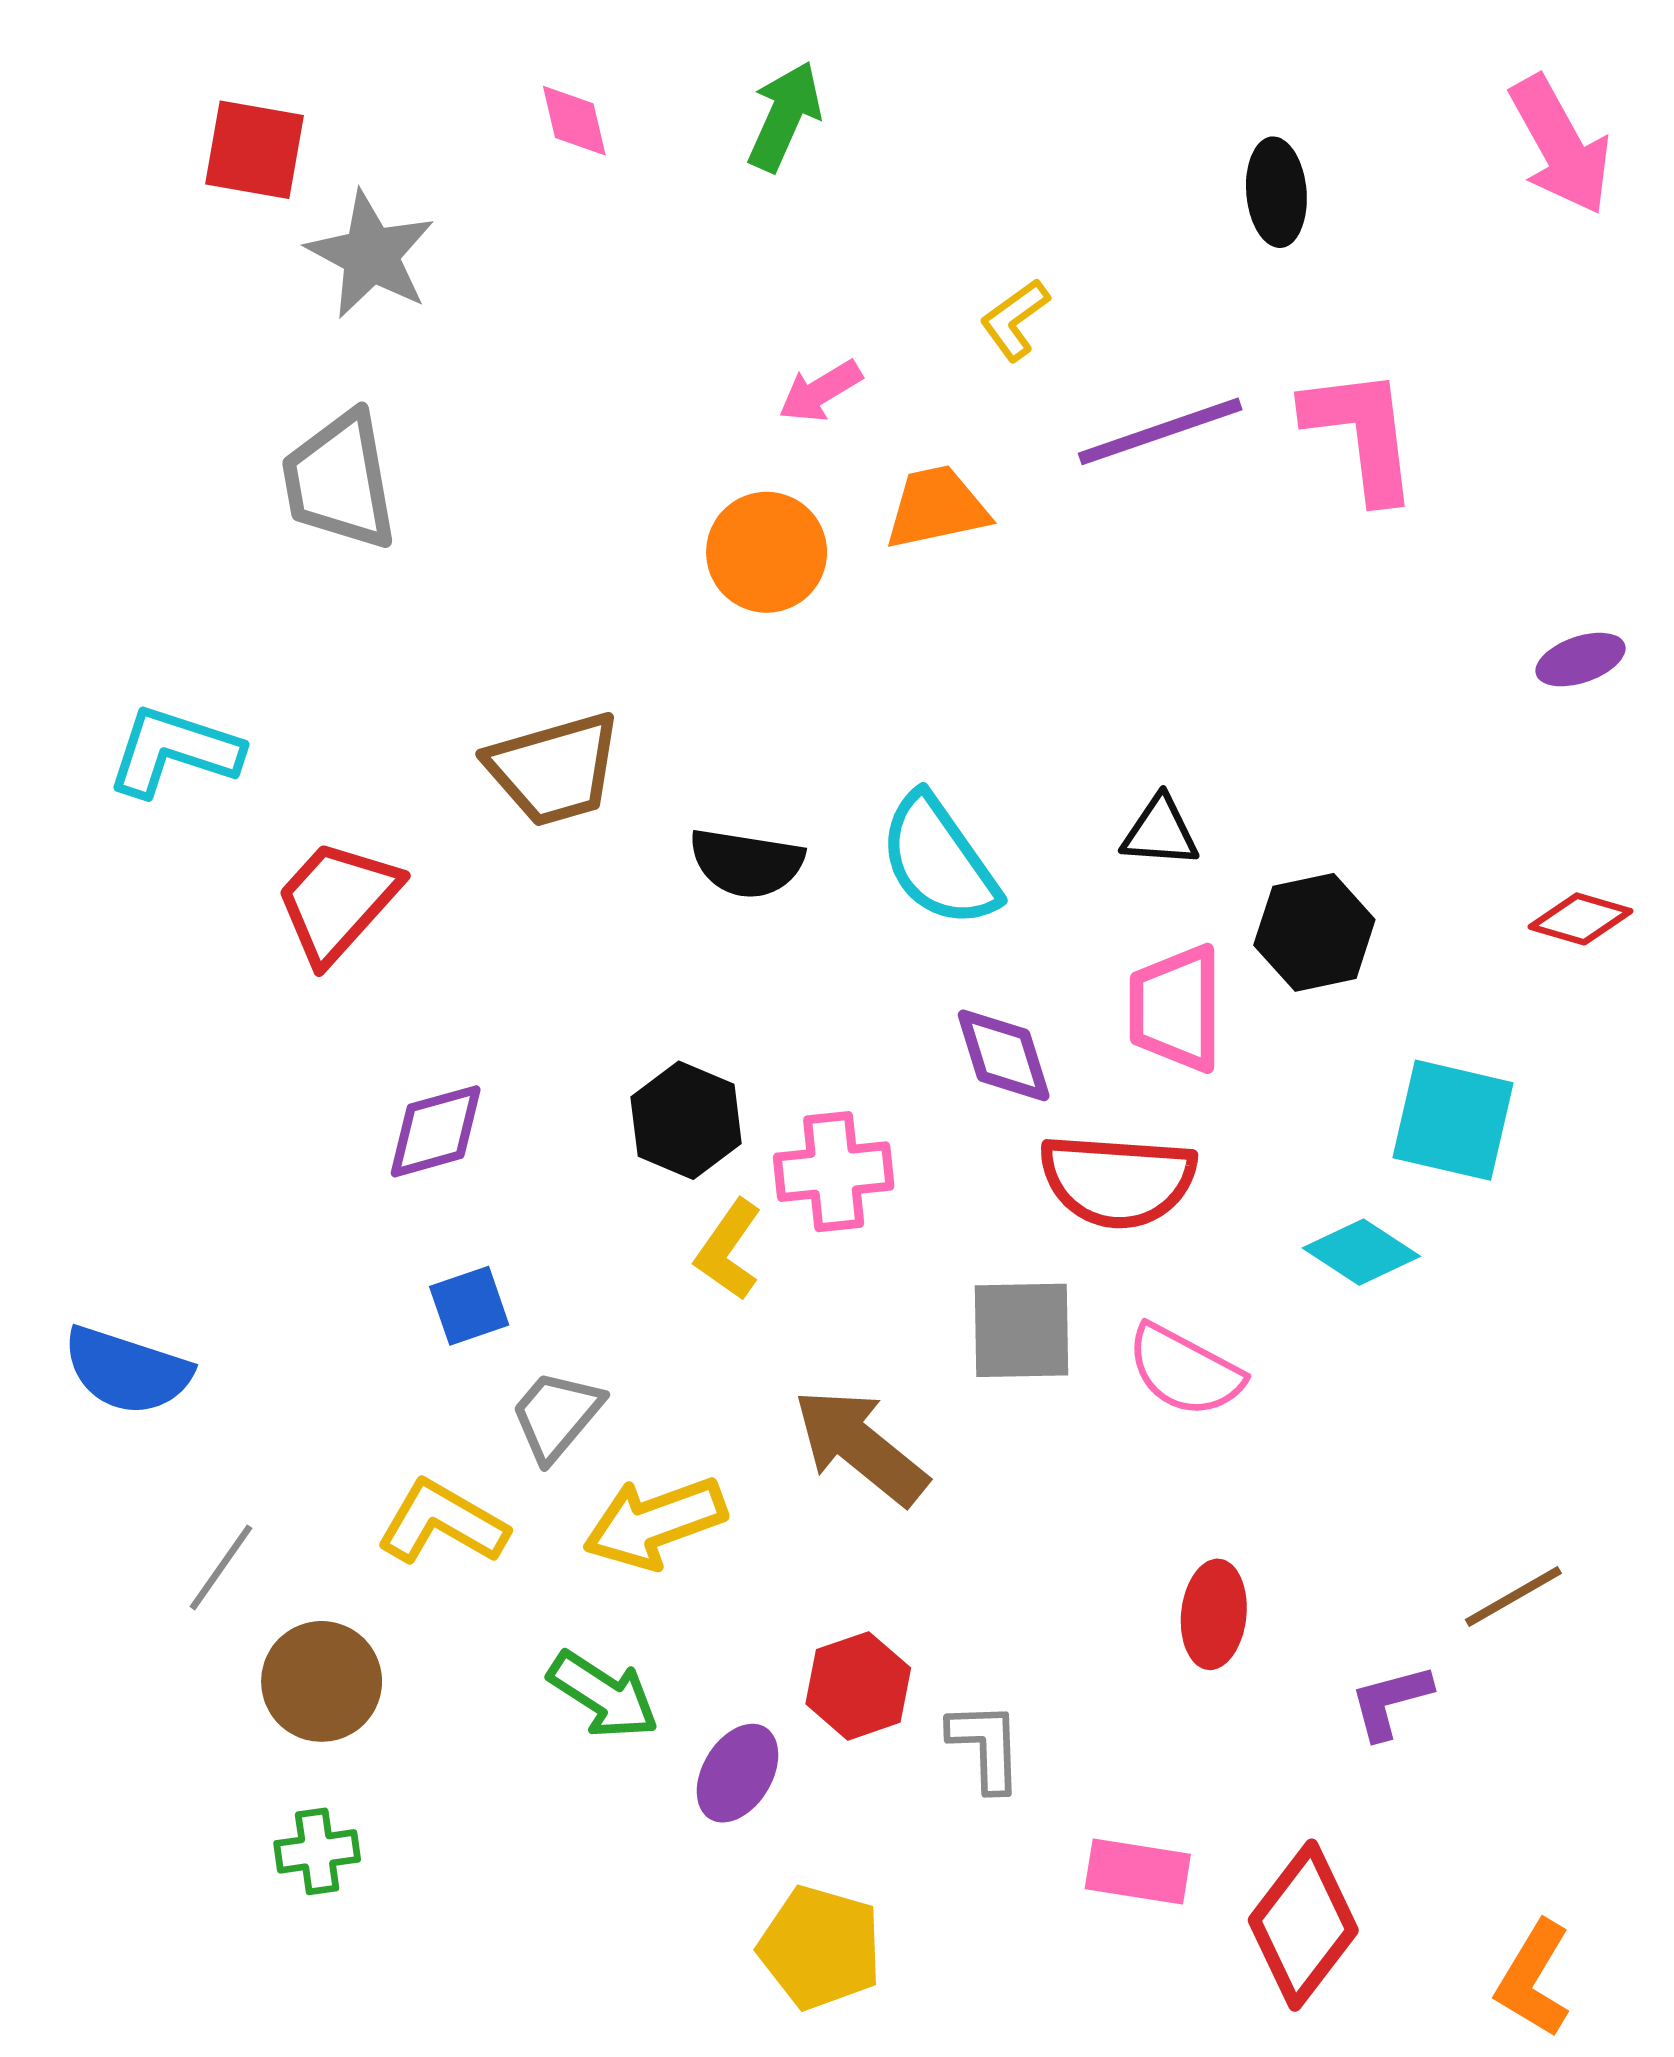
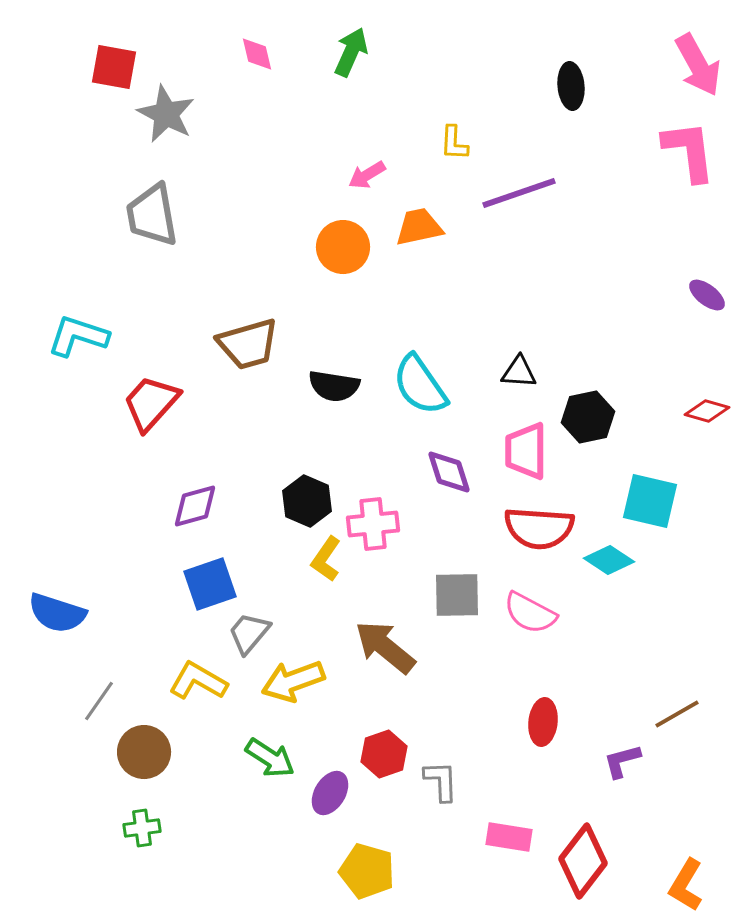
yellow L-shape: (1015, 320) -> (454, 143), turned -51
pink L-shape: (1361, 434) -> (689, 151), moved
purple ellipse: (1581, 660) -> (707, 295), turned 57
red semicircle: (1118, 1181) -> (539, 528), moved
blue square: (469, 1306) -> (210, 584), size x1.5

